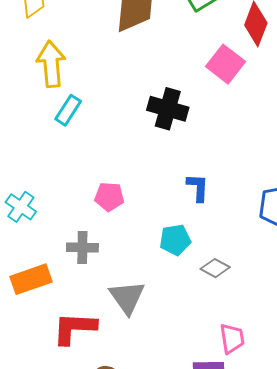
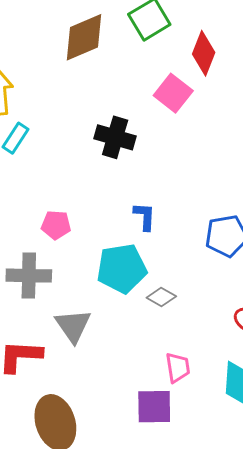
cyan pentagon: (175, 240) -> (122, 268), size x1.6
gray cross: (82, 247) -> (29, 276), size x1.4

